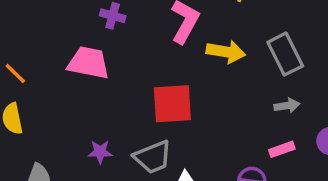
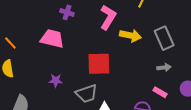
pink rectangle: (282, 149) -> (160, 92), turned 48
purple star: (100, 152) -> (56, 81), moved

